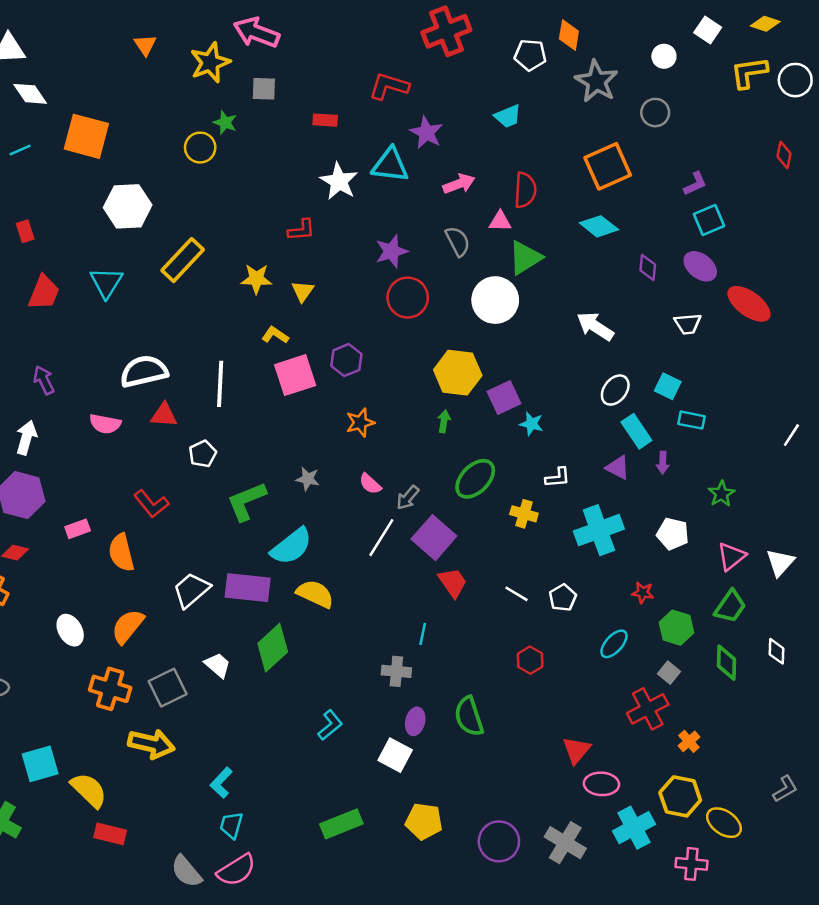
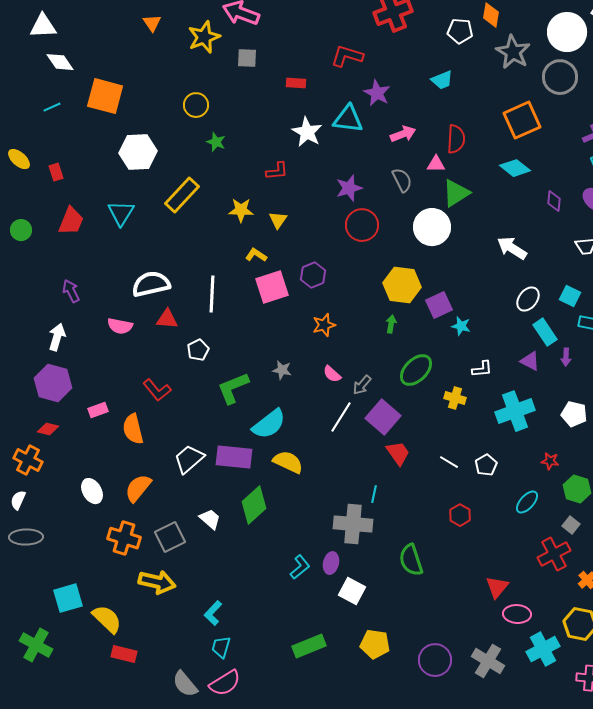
white circle: (664, 56) -> (567, 32), size x2.0
gray circle: (655, 113) -> (560, 77), size x1.5
green star: (225, 123) -> (216, 142), moved
gray cross: (396, 671) -> (353, 524), size x1.6
purple ellipse: (415, 721) -> (331, 563), moved

